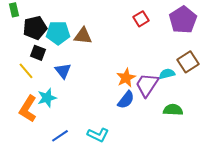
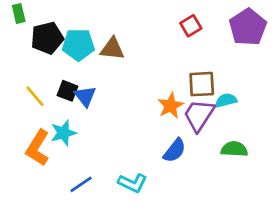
black square: (38, 53) -> (68, 91), moved
brown square: (188, 62) -> (202, 84), moved, turned 30
blue semicircle: (126, 100) -> (175, 150), moved

